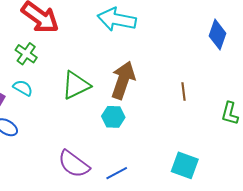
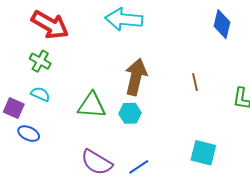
green triangle: (76, 85) -> (92, 105), moved, turned 36

